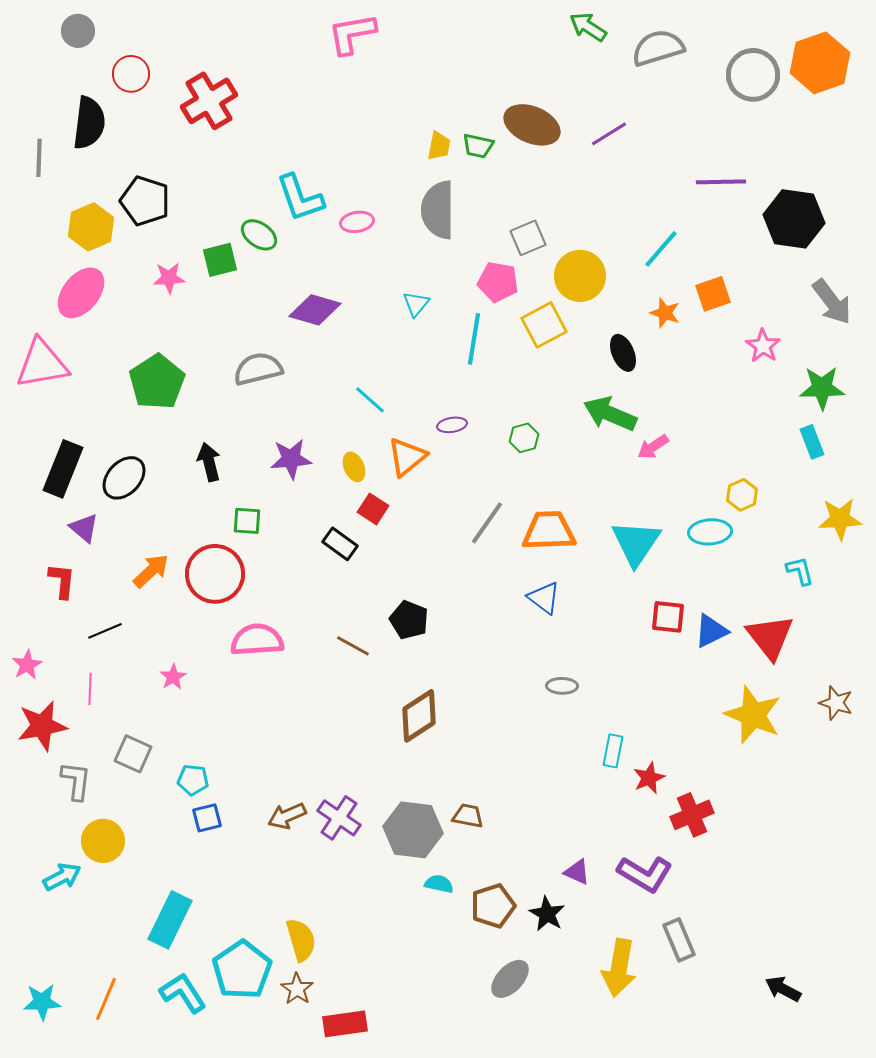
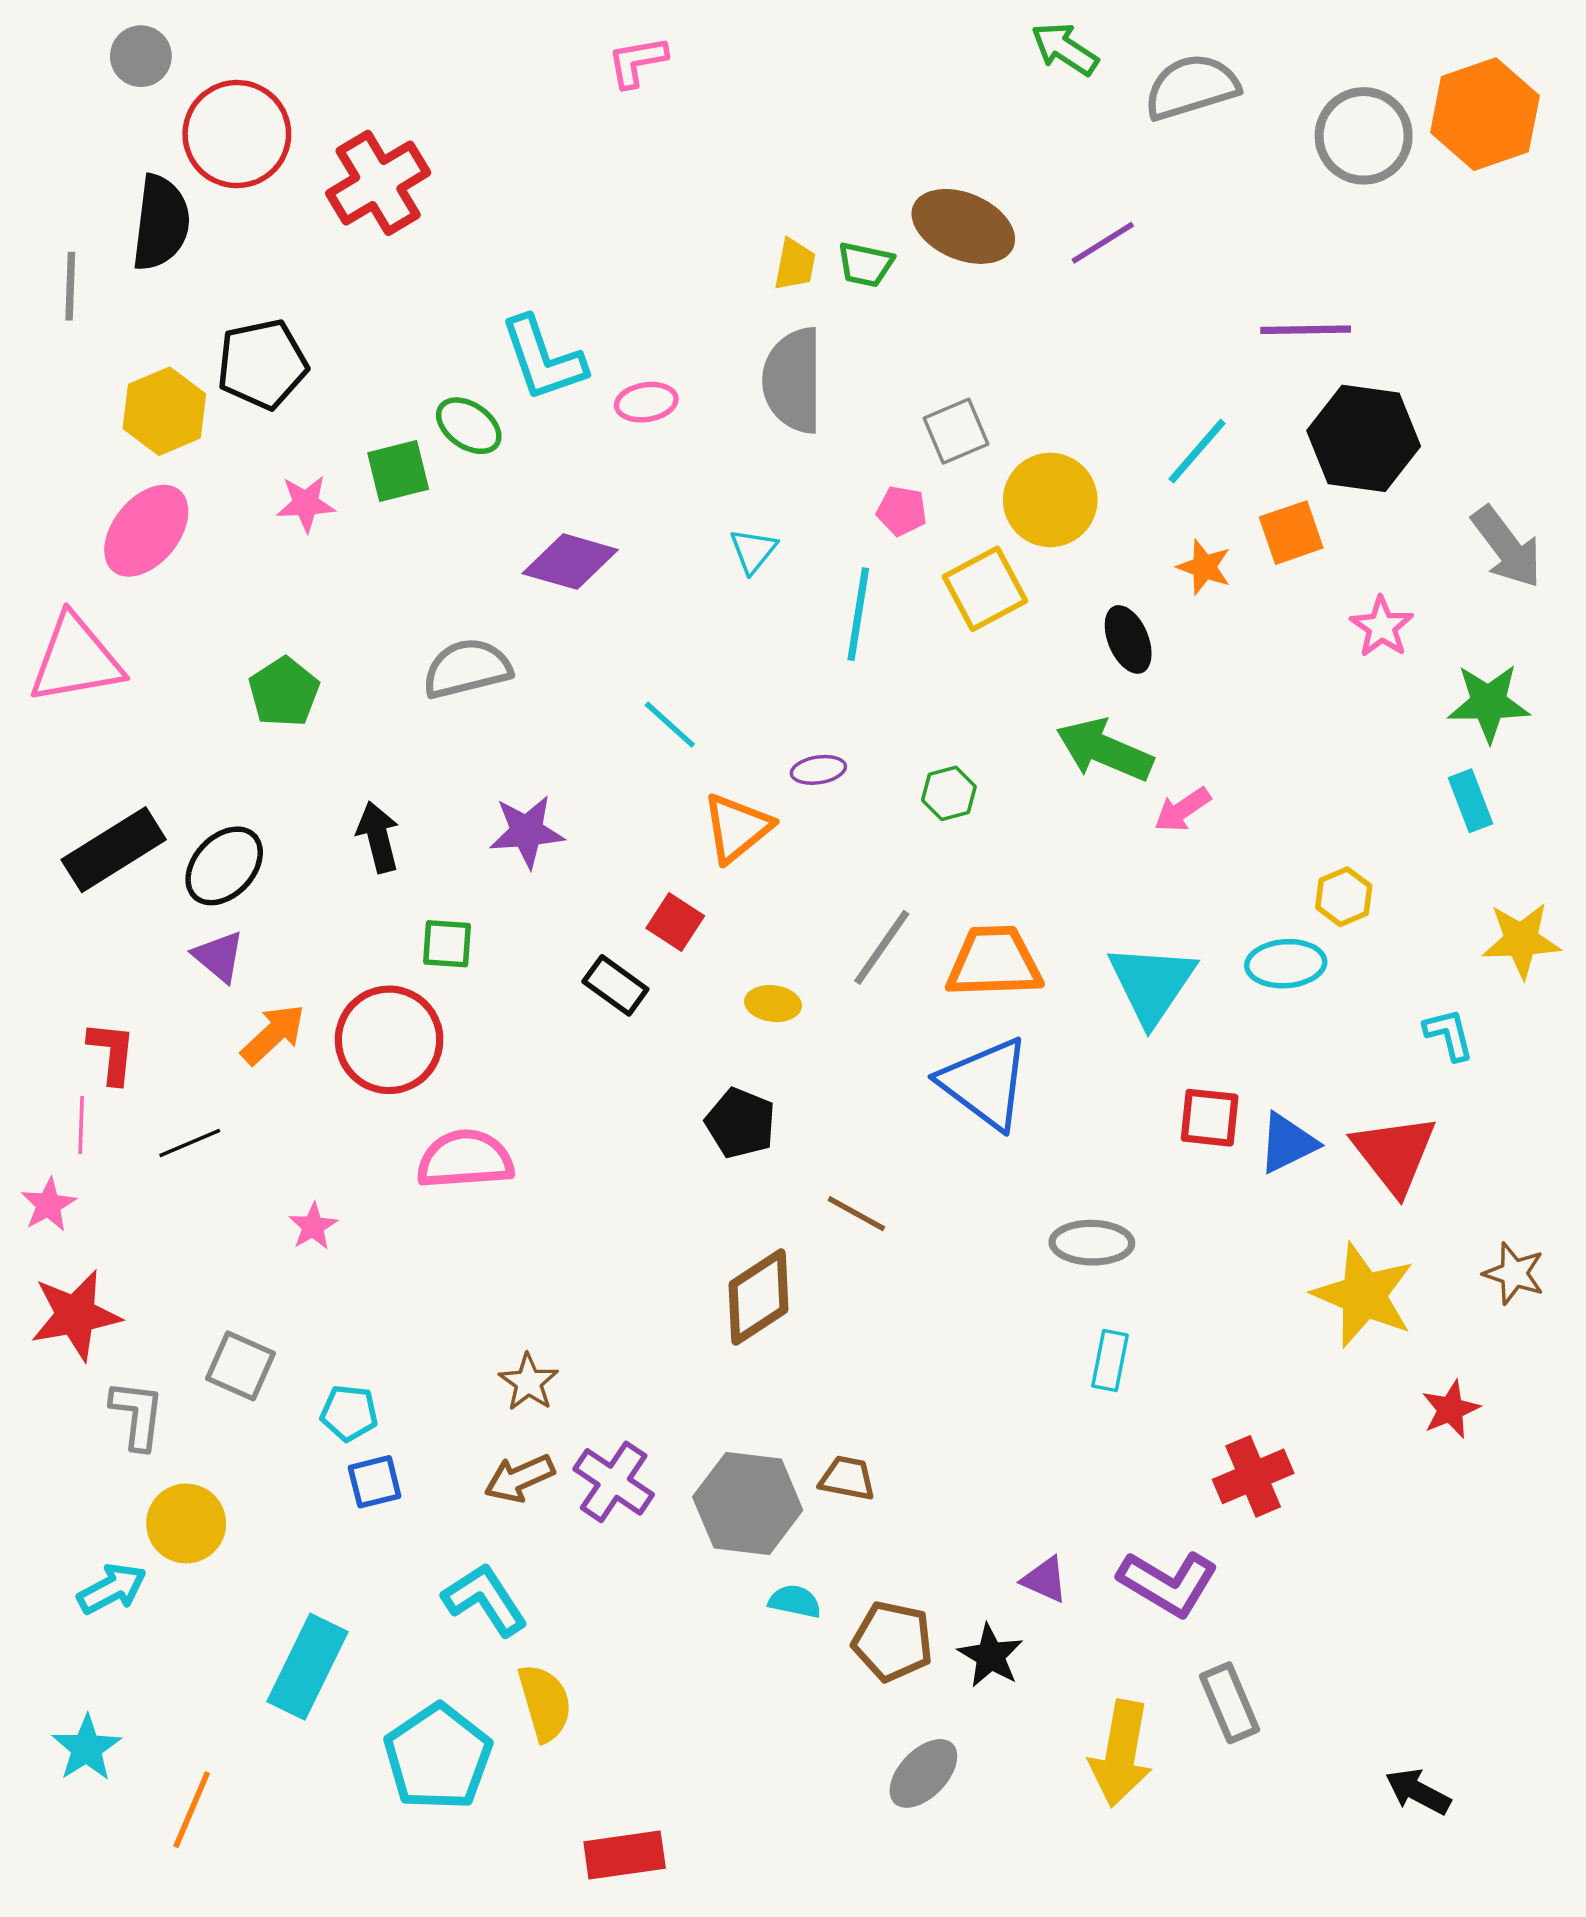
pink L-shape: (352, 34) -> (637, 62), size x0.7
red circle: (131, 74) -> (237, 134), size x1.6
black pentagon: (145, 201) -> (262, 364), turned -30
black hexagon: (794, 219) -> (1364, 438), moved
pink pentagon: (498, 282) -> (902, 511), size x0.7
green pentagon: (157, 382) -> (284, 692), size x0.7
yellow ellipse: (354, 467) -> (773, 1004), moved, turned -60
black rectangle: (63, 469) -> (114, 850), turned 36
purple triangle: (84, 528) -> (219, 956), moved
blue triangle: (544, 598) -> (985, 1083), size x1.6
brown line: (353, 646) -> (856, 1214), moved
gray ellipse: (562, 686) -> (1092, 1243), moved, size x1.4
pink line: (90, 689) -> (81, 1125), moved
red star: (649, 778) -> (1451, 1409), moved
brown pentagon: (493, 906) -> (893, 1641), turned 30
brown star: (297, 989) -> (529, 1382), moved
cyan L-shape: (183, 993) -> (485, 1600), moved
cyan star: (42, 1002) -> (87, 1748), moved, turned -30

